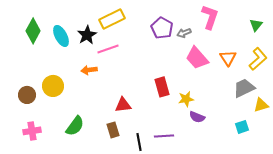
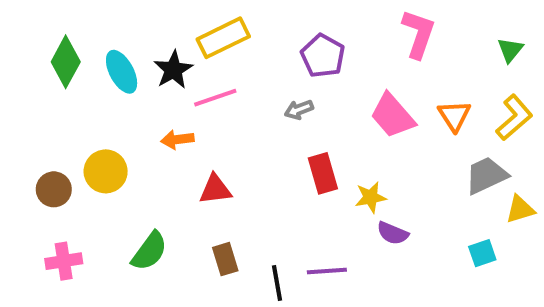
gray arrow: (184, 33) -> (299, 110), moved
red triangle: (123, 105) -> (215, 189), moved

